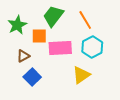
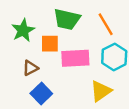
green trapezoid: (53, 16) -> (67, 19), turned -115

